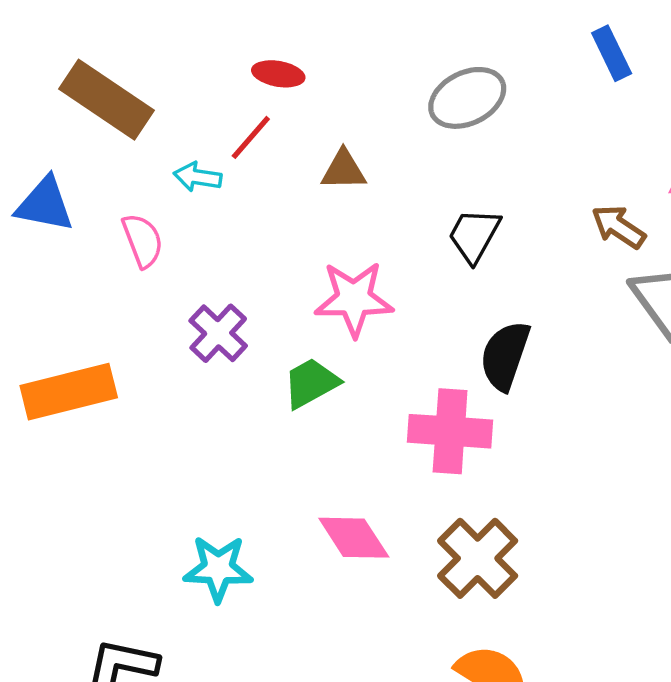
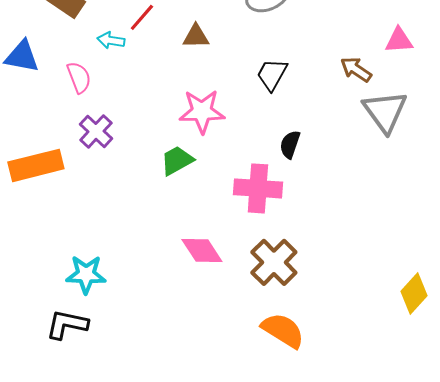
purple cross: (218, 333) -> (96, 131), moved
black semicircle: (505, 356) -> (290, 144), size x0.7
cyan star: (218, 569) -> (86, 274), moved

